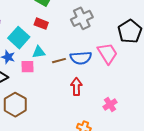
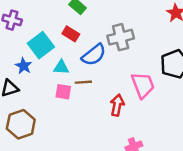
blue semicircle: (81, 58) -> (94, 55), moved, turned -45
pink square: (28, 67) -> (63, 92), moved
red arrow: (76, 87) -> (117, 105), moved

